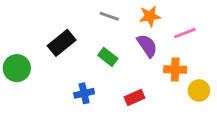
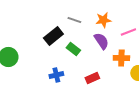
black rectangle: (62, 43) -> (53, 36), moved

